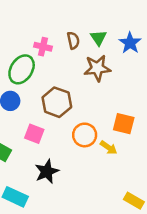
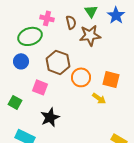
brown semicircle: (73, 40) -> (71, 22), moved
green ellipse: (22, 69) -> (30, 36), turned 40
orange circle: (85, 135) -> (81, 77), moved

